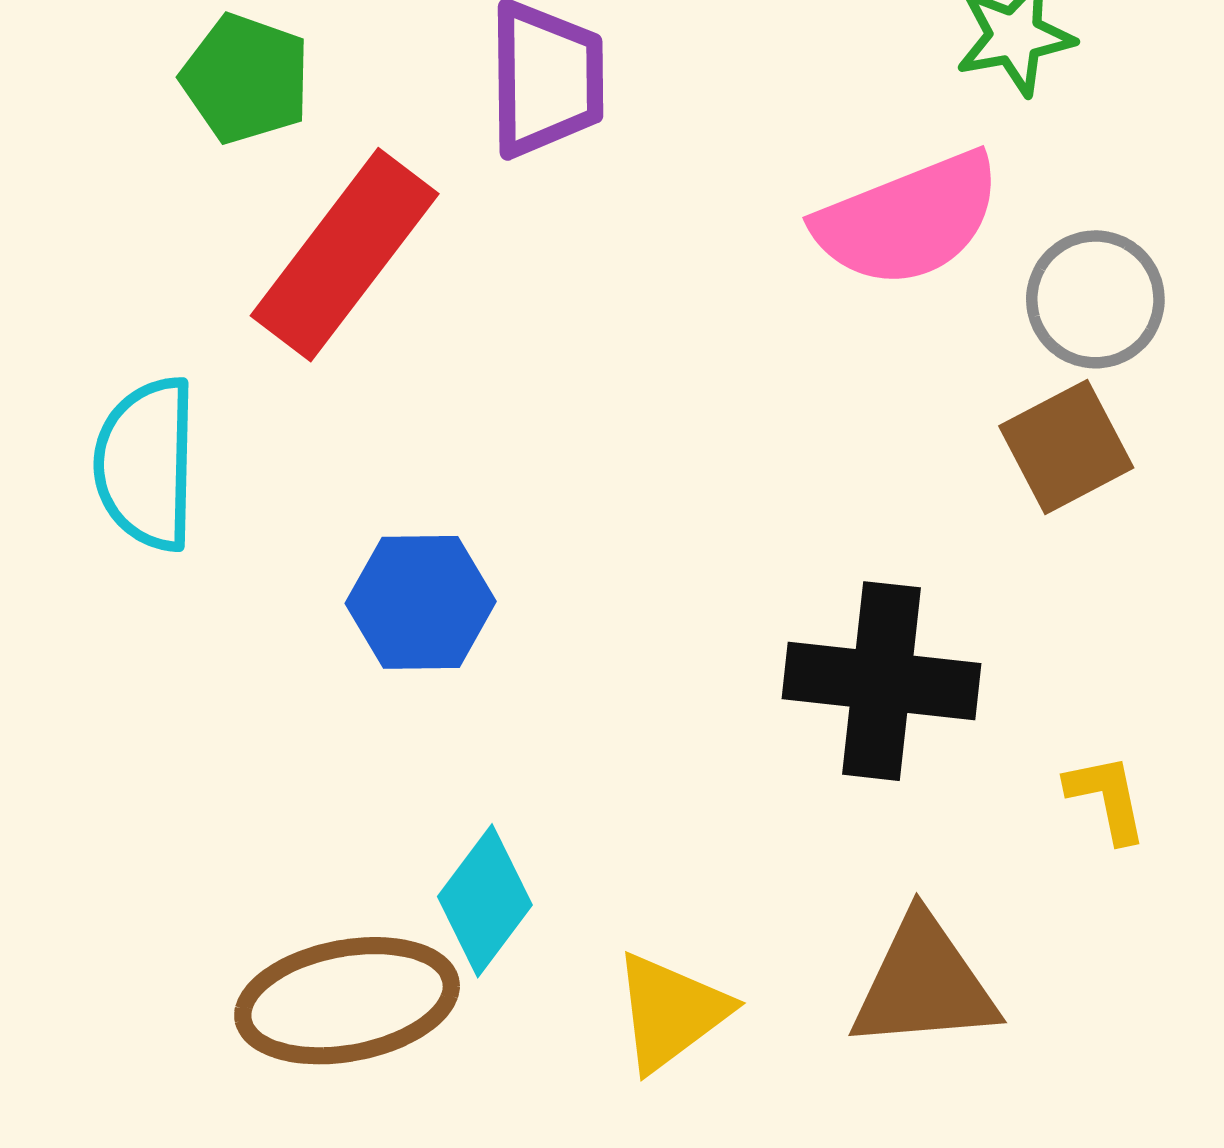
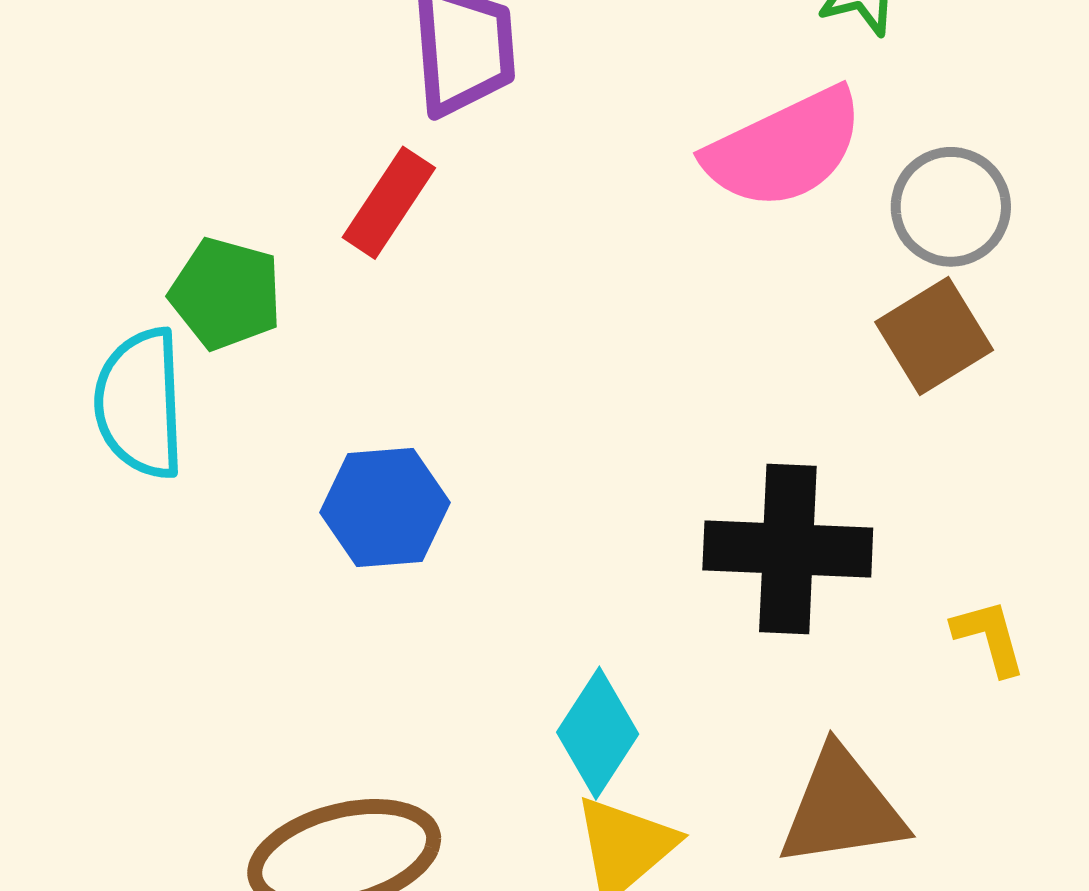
green pentagon: (246, 79) -> (226, 294), moved
red rectangle: (345, 255) -> (389, 203), moved, size x0.6
cyan diamond: (485, 901) -> (598, 733), moved

